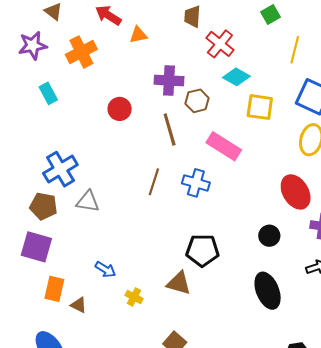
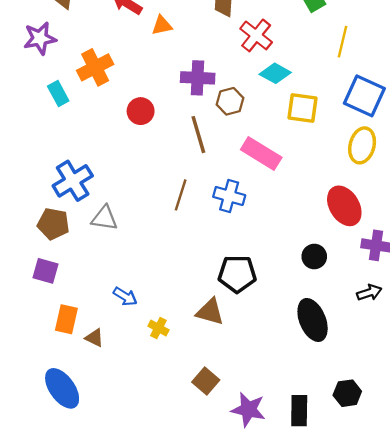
orange cross: (81, 52) -> (95, 67), moved
purple square: (36, 247) -> (45, 271), size x0.7

